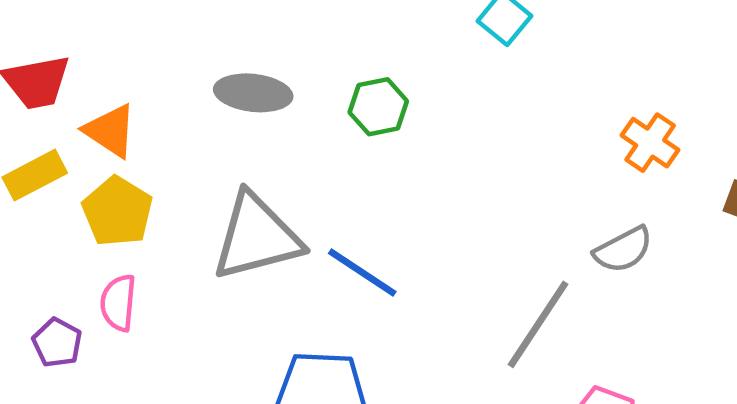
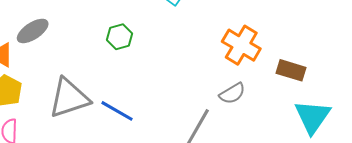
gray ellipse: (253, 93) -> (33, 31), moved, turned -36
orange cross: (650, 143) -> (241, 45), size x1.5

